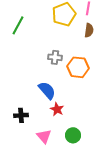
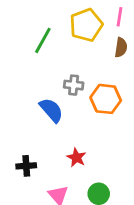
green line: (18, 25) -> (43, 40), moved
blue semicircle: (47, 90) -> (51, 110), moved

